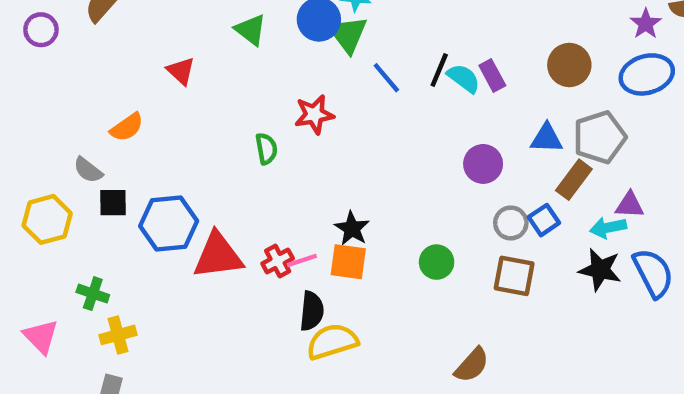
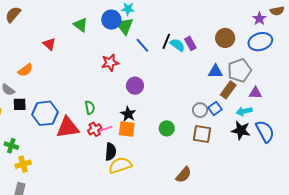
green semicircle: (266, 149) -> (90, 107), moved
purple circle: (483, 164) -> (135, 86), moved
purple triangle: (630, 205) -> (255, 93), moved

